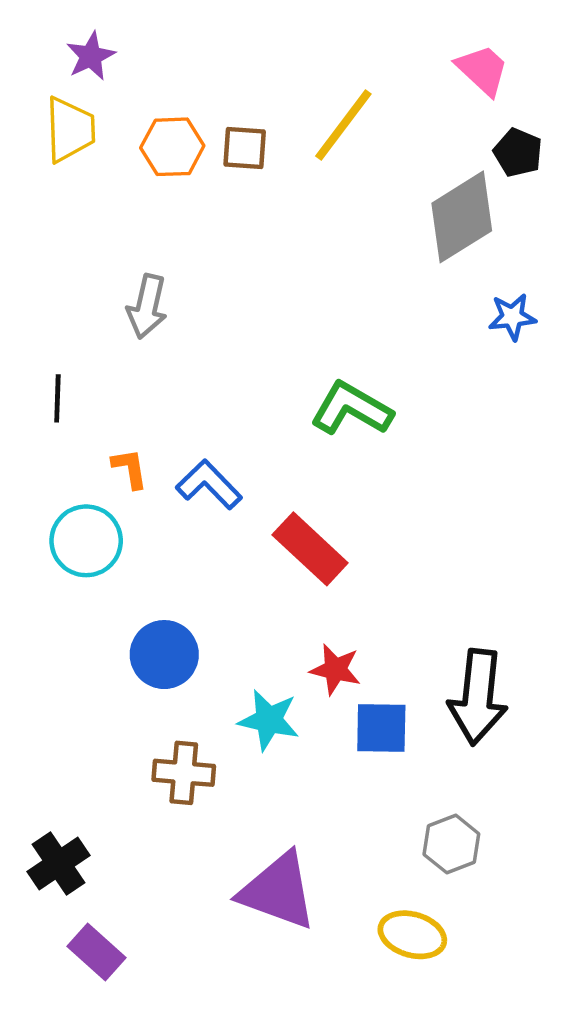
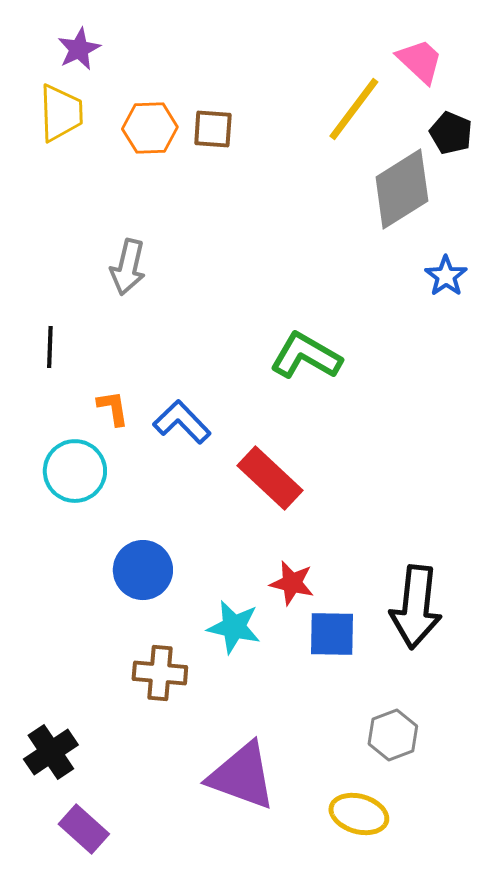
yellow line: (343, 125) -> (354, 109), moved
blue star: (512, 317) -> (446, 276), turned -30

